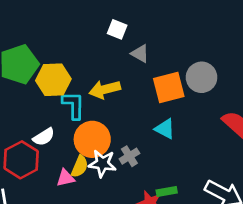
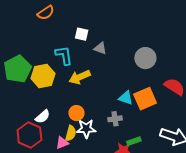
orange square: (169, 87) -> (145, 99), moved
cyan L-shape: (73, 105) -> (64, 55), moved
orange circle: (92, 139) -> (76, 113), size x0.6
gray cross: (129, 156) -> (115, 119), moved, turned 32

